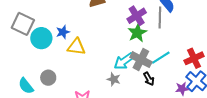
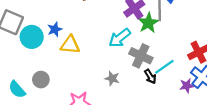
green star: (137, 33) -> (148, 23), moved
cyan line: (161, 58) -> (164, 67), moved
cyan arrow: (124, 61) -> (120, 38), moved

